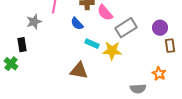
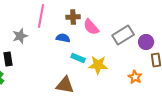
blue semicircle: (77, 24) -> (63, 38), turned 144
gray rectangle: (126, 28) -> (123, 35), moved
orange star: (159, 74) -> (135, 77), moved

